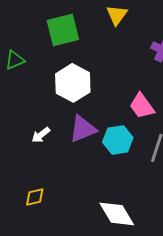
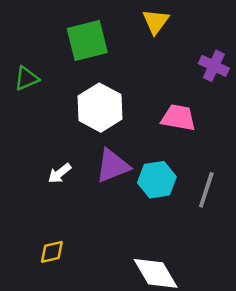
pink trapezoid: (142, 106) -> (178, 118), moved, turned 136

